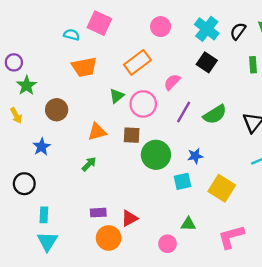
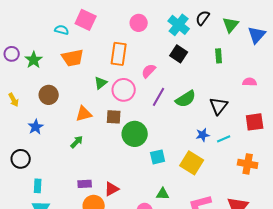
black semicircle: (238, 31) -> (203, 18), moved
orange rectangle: (137, 62) -> (119, 54), turned -45
green star: (27, 85) -> (34, 60), moved
blue star: (195, 156) -> (203, 135), moved

